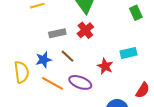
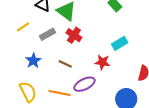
gray rectangle: (57, 33) -> (48, 34), moved
blue star: (44, 60) -> (33, 61), moved
purple ellipse: (80, 82) -> (84, 84), turned -30

